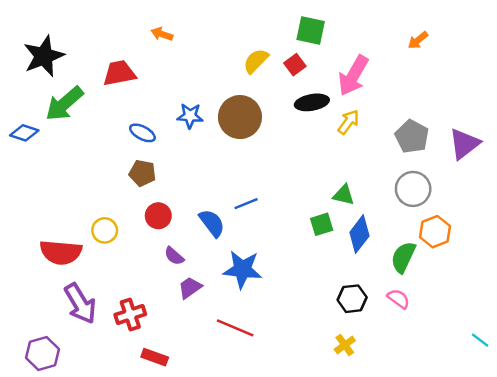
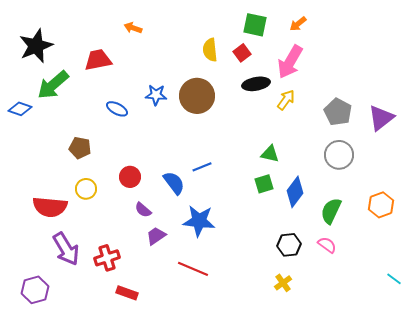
orange arrow: (418, 40) -> (298, 24), moved
yellow semicircle: (256, 61) -> (210, 50), turned -50
brown pentagon: (142, 173) -> (80, 148), moved
green triangle: (344, 195) -> (270, 154), moved
orange hexagon: (435, 232) -> (381, 205), moved

